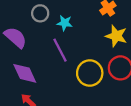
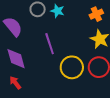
cyan star: (65, 23) -> (57, 11), moved

